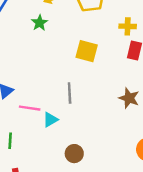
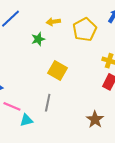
yellow square: (87, 51) -> (58, 71), moved

